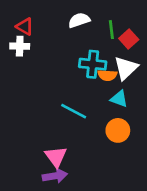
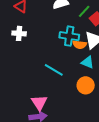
green line: (111, 30) -> (84, 11), turned 48
white cross: (20, 46) -> (19, 33), moved

